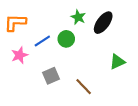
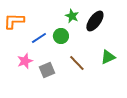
pink star: (20, 55) -> (25, 61), moved
brown line: (84, 87) -> (77, 63), moved

